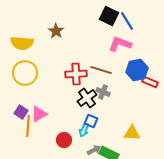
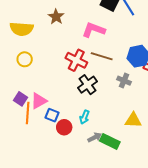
pink L-shape: (120, 44) -> (94, 30), moved
yellow circle: (25, 73) -> (25, 59), size x0.6
red cross: (76, 74) -> (76, 60), turned 30
gray cross: (103, 92) -> (124, 81), moved
blue square: (91, 121) -> (52, 115), moved

